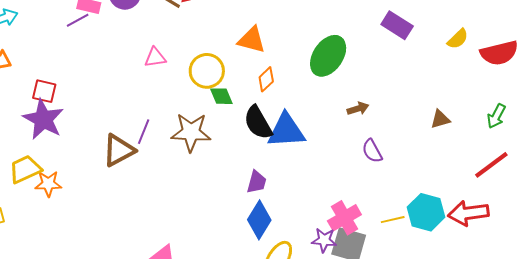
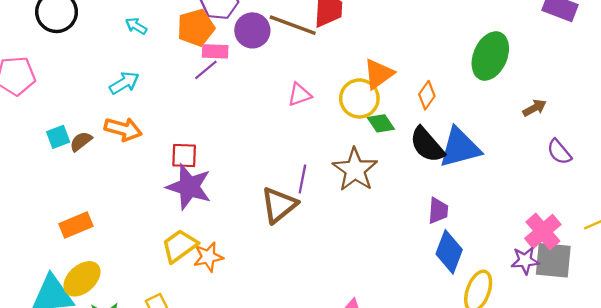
orange triangle: (252, 40) -> (378, 74), moved, turned -40
brown star: (191, 132) -> (355, 170), turned -30

